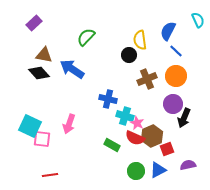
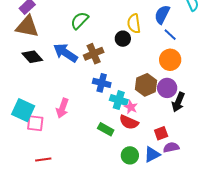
brown triangle: (44, 55) -> (27, 27), moved, size x1.4
brown cross: (147, 79) -> (94, 54), moved
brown hexagon: (152, 136) -> (146, 85), moved
purple semicircle: (188, 165) -> (171, 147), moved

